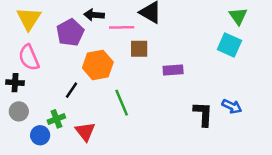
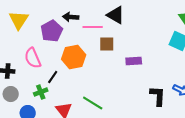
pink semicircle: (29, 58) -> (33, 58), moved
green line: (122, 103) -> (93, 103), moved, turned -35
green cross: (56, 119) -> (41, 92), moved

